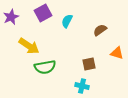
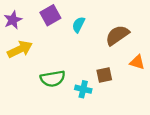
brown semicircle: (100, 30) -> (117, 35), size x1.5
yellow arrow: (29, 46) -> (20, 49), moved, turned -60
cyan cross: (82, 86) -> (83, 89), moved

